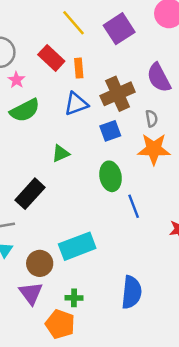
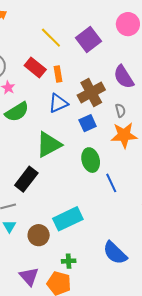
green triangle: (61, 153) -> (49, 145), size x1.8
blue semicircle: (132, 292) -> (115, 253), turned 132
purple triangle: (31, 293) -> (29, 276), moved

